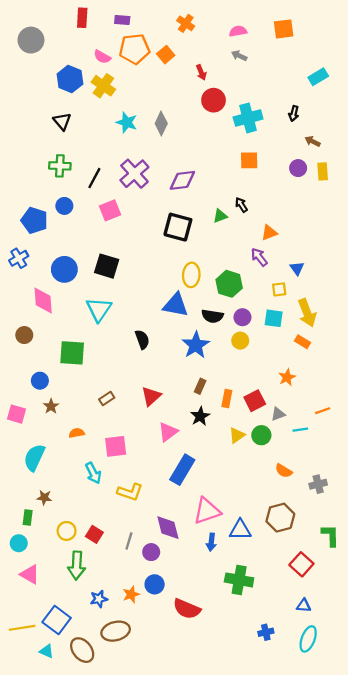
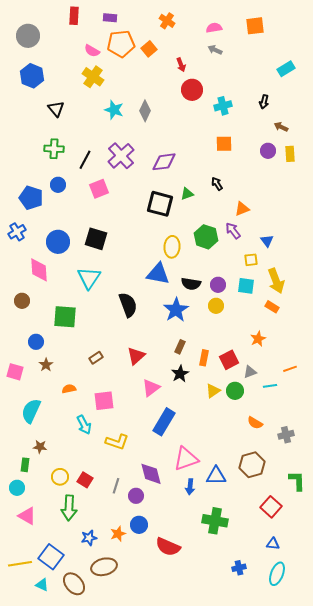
blue hexagon: (70, 79) -> (32, 76), moved
cyan cross: (248, 118) -> (223, 106), size x0.7
green triangle: (220, 216) -> (187, 194), moved
green hexagon: (229, 284) -> (206, 237), moved
black semicircle: (142, 339) -> (128, 305), size x1.4

